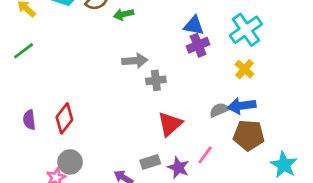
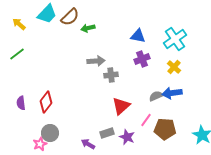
purple cross: (198, 45) -> (142, 59), moved
brown pentagon: (249, 135) -> (165, 129), moved
pink line: (205, 155) -> (146, 120), moved

